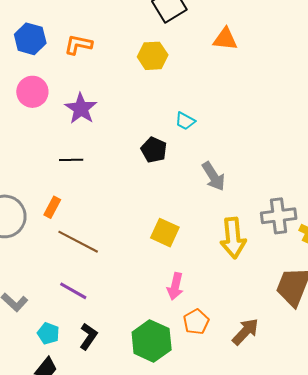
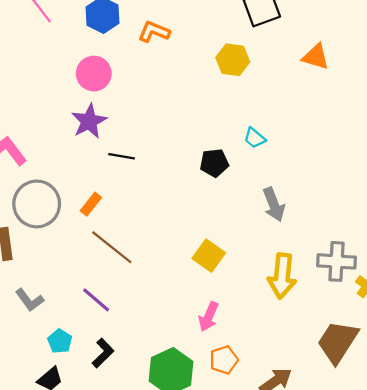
purple star: (81, 109) -> (89, 121), moved
black pentagon: (154, 150) -> (214, 163), turned 30

